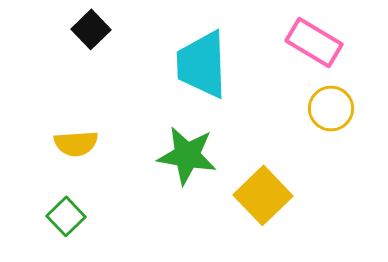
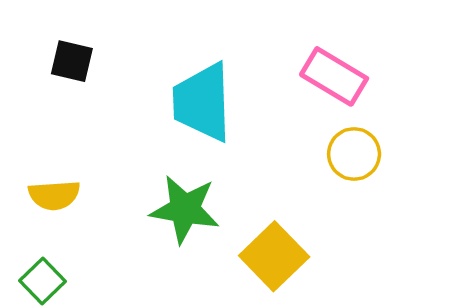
black square: (91, 29) -> (72, 61), turned -33

